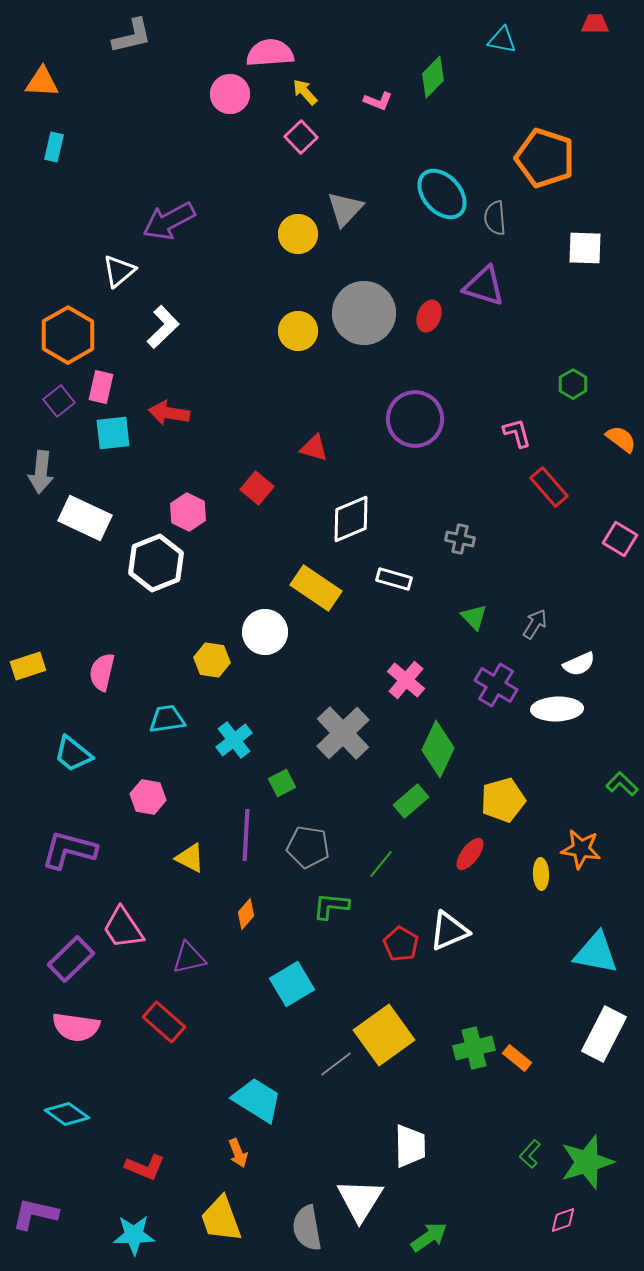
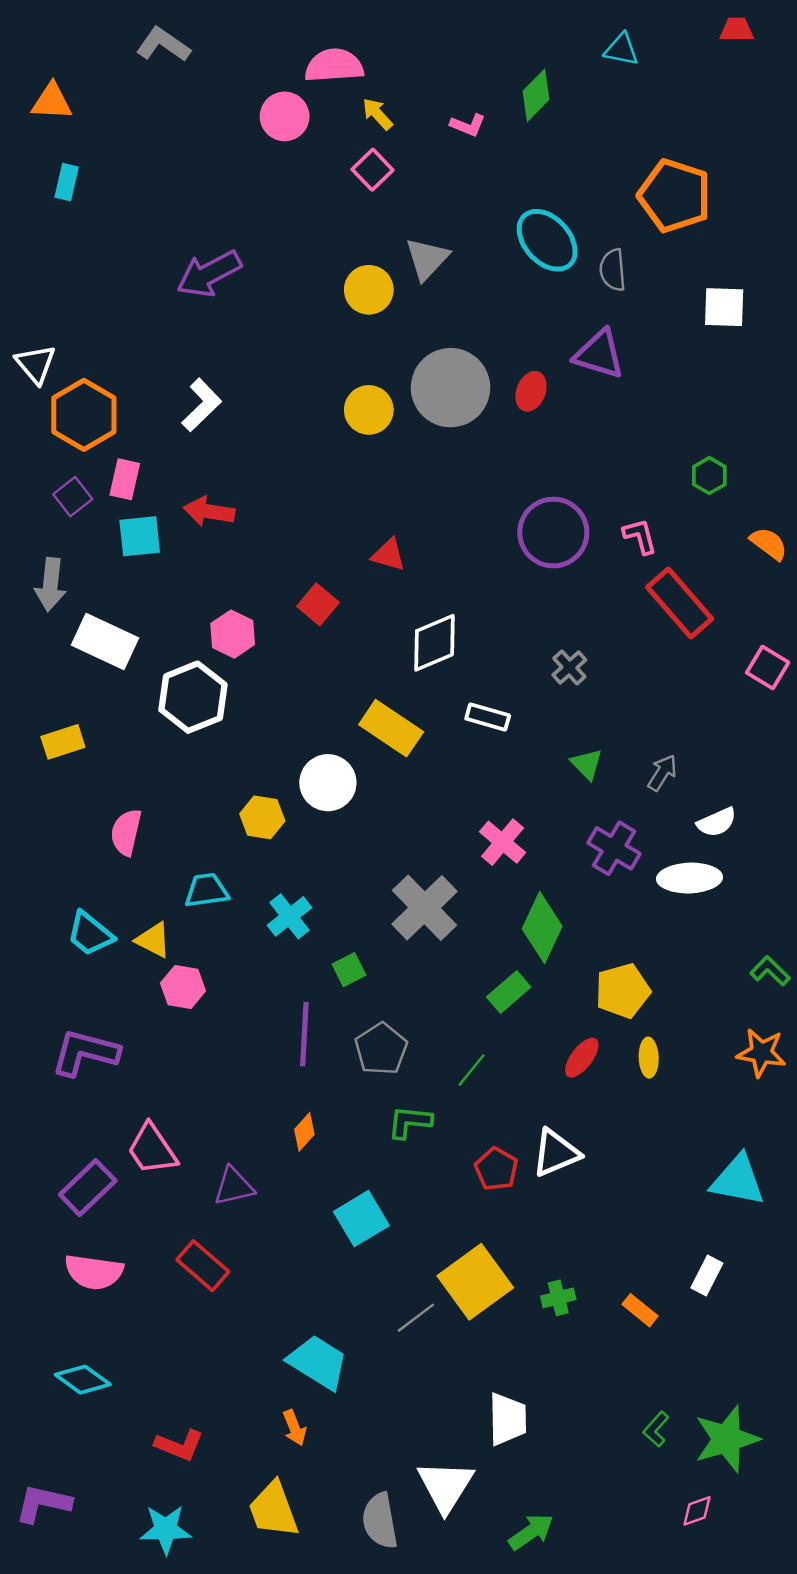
gray L-shape: (132, 36) -> (163, 45), turned -132
white triangle: (119, 271) -> (36, 364), moved, turned -30
purple circle: (415, 419) -> (553, 533), moved
red rectangle: (549, 487) -> (680, 603), size x1.4
gray cross: (460, 539) -> (569, 667), turned 36
yellow rectangle: (28, 666) -> (63, 742), moved
gray pentagon: (308, 847) -> (381, 1049), turned 30
orange star: (581, 849) -> (761, 1053), moved
yellow triangle: (190, 858) -> (153, 940), moved
yellow ellipse: (541, 874) -> (649, 1058), moved
white rectangle: (604, 1034) -> (707, 1276), moved, size x0.6
green cross: (474, 1048) -> (558, 1298), moved, size x0.7

